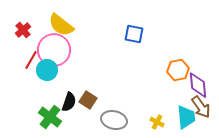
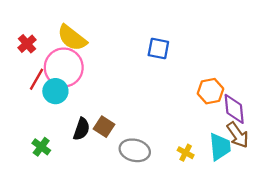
green cross: (50, 117) -> (41, 147), moved, size x0.7

